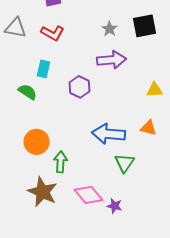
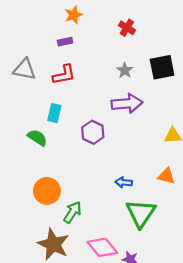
red L-shape: (52, 33) -> (64, 75), turned -40
blue arrow: (108, 134) -> (124, 182), size x0.5
green arrow: (60, 162) -> (73, 212), turned 30
green triangle: (124, 163) -> (141, 213), size x1.4

